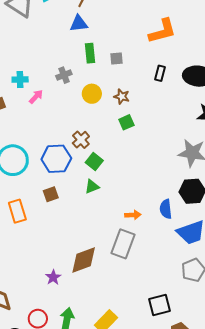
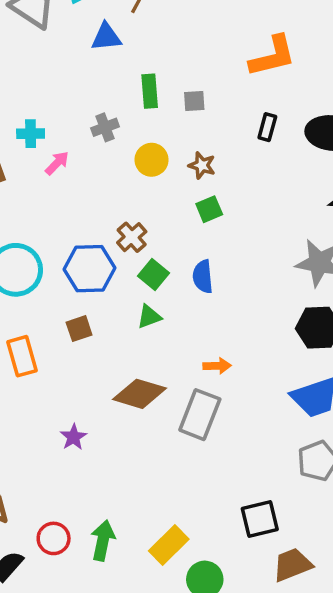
blue triangle: (79, 23) -> (106, 37), moved
blue semicircle: (166, 209) -> (203, 277), moved
brown diamond: (84, 260) -> (140, 394), moved, turned 36
purple star: (53, 277) -> (73, 437), moved

